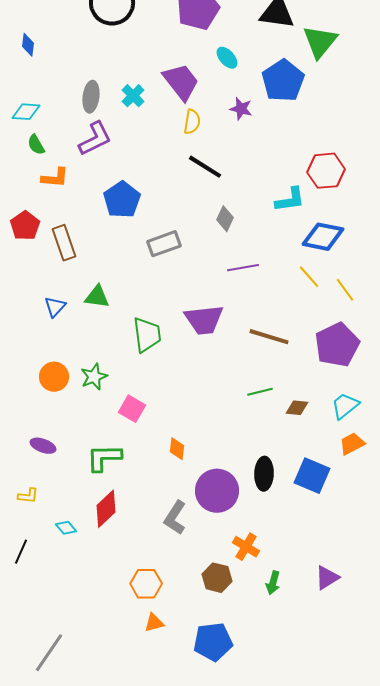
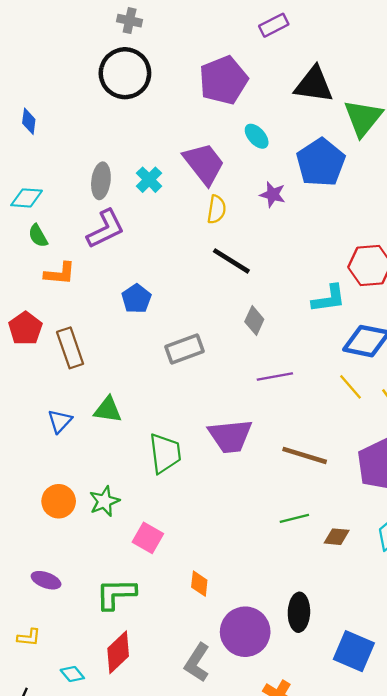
blue pentagon: (122, 200) -> (136, 299), size x0.7
blue square: (312, 476) -> (354, 651), moved

